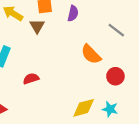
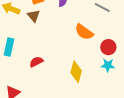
yellow diamond: (84, 108) -> (76, 72), moved, turned -50
cyan star: (110, 109) -> (108, 65), moved

